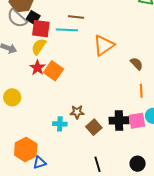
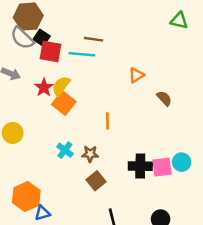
orange triangle: (104, 45) -> (136, 75), moved, size x0.6
yellow semicircle: (39, 47) -> (61, 86), moved
red star: (38, 68) -> (44, 87), moved
orange line: (141, 91) -> (108, 121), moved
cyan cross: (60, 124) -> (65, 150), moved, turned 32
brown square: (94, 127) -> (96, 181), moved

